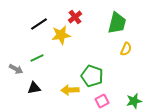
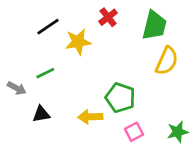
red cross: (75, 17) -> (108, 17), moved
yellow semicircle: (126, 49) -> (167, 61), size x1.5

